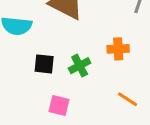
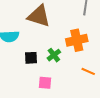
orange cross: (118, 49) -> (77, 40), size x1.5

